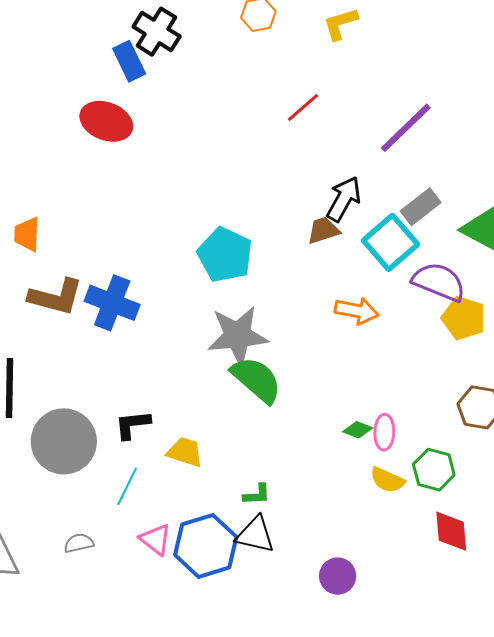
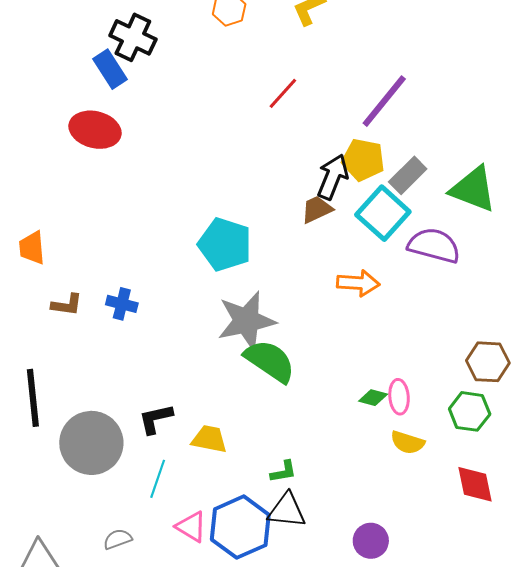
brown L-shape: (56, 297) -> (67, 305), size x0.6
blue cross: (112, 303) -> (122, 304), size x0.6
yellow pentagon: (464, 318) -> (363, 160), moved
green hexagon: (434, 470) -> (470, 411), moved

